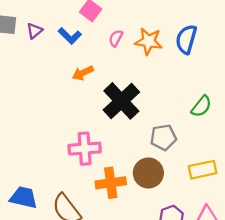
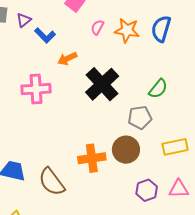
blue L-shape: (70, 36) -> (45, 35), moved
green semicircle: (201, 106) -> (158, 89), moved
pink cross: (85, 149) -> (36, 89), moved

